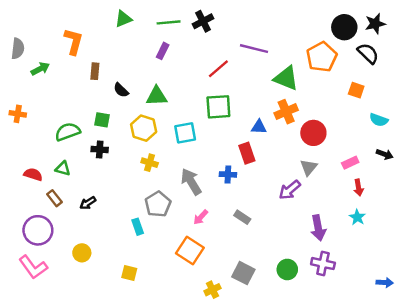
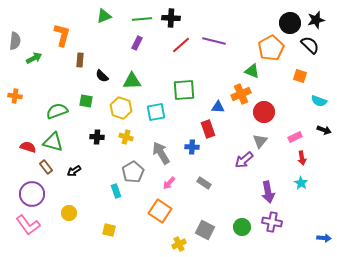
black cross: (203, 21) -> (171, 18), turned 30
red line: (218, 69) -> (181, 45), moved
green triangle: (286, 78) -> (252, 71), moved, size x0.7
black cross: (100, 150) -> (97, 137), moved
green triangle: (63, 169) -> (53, 142), size x1.5

